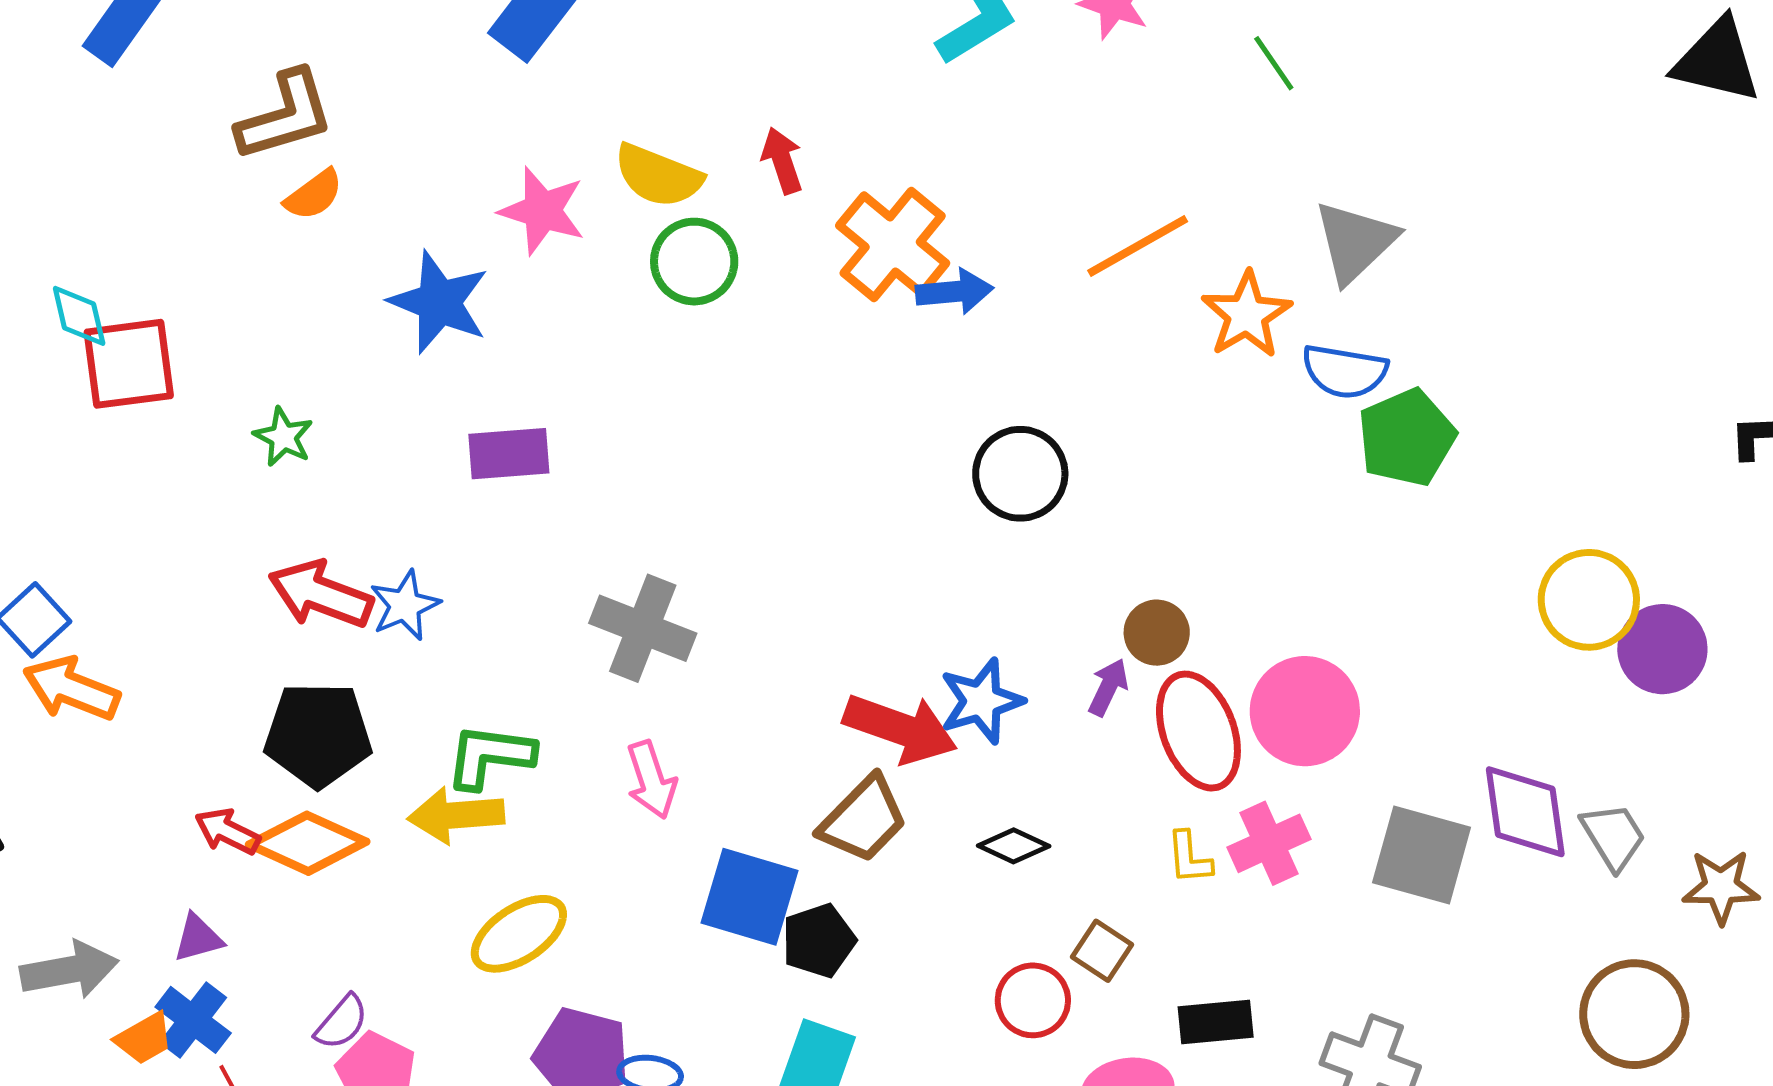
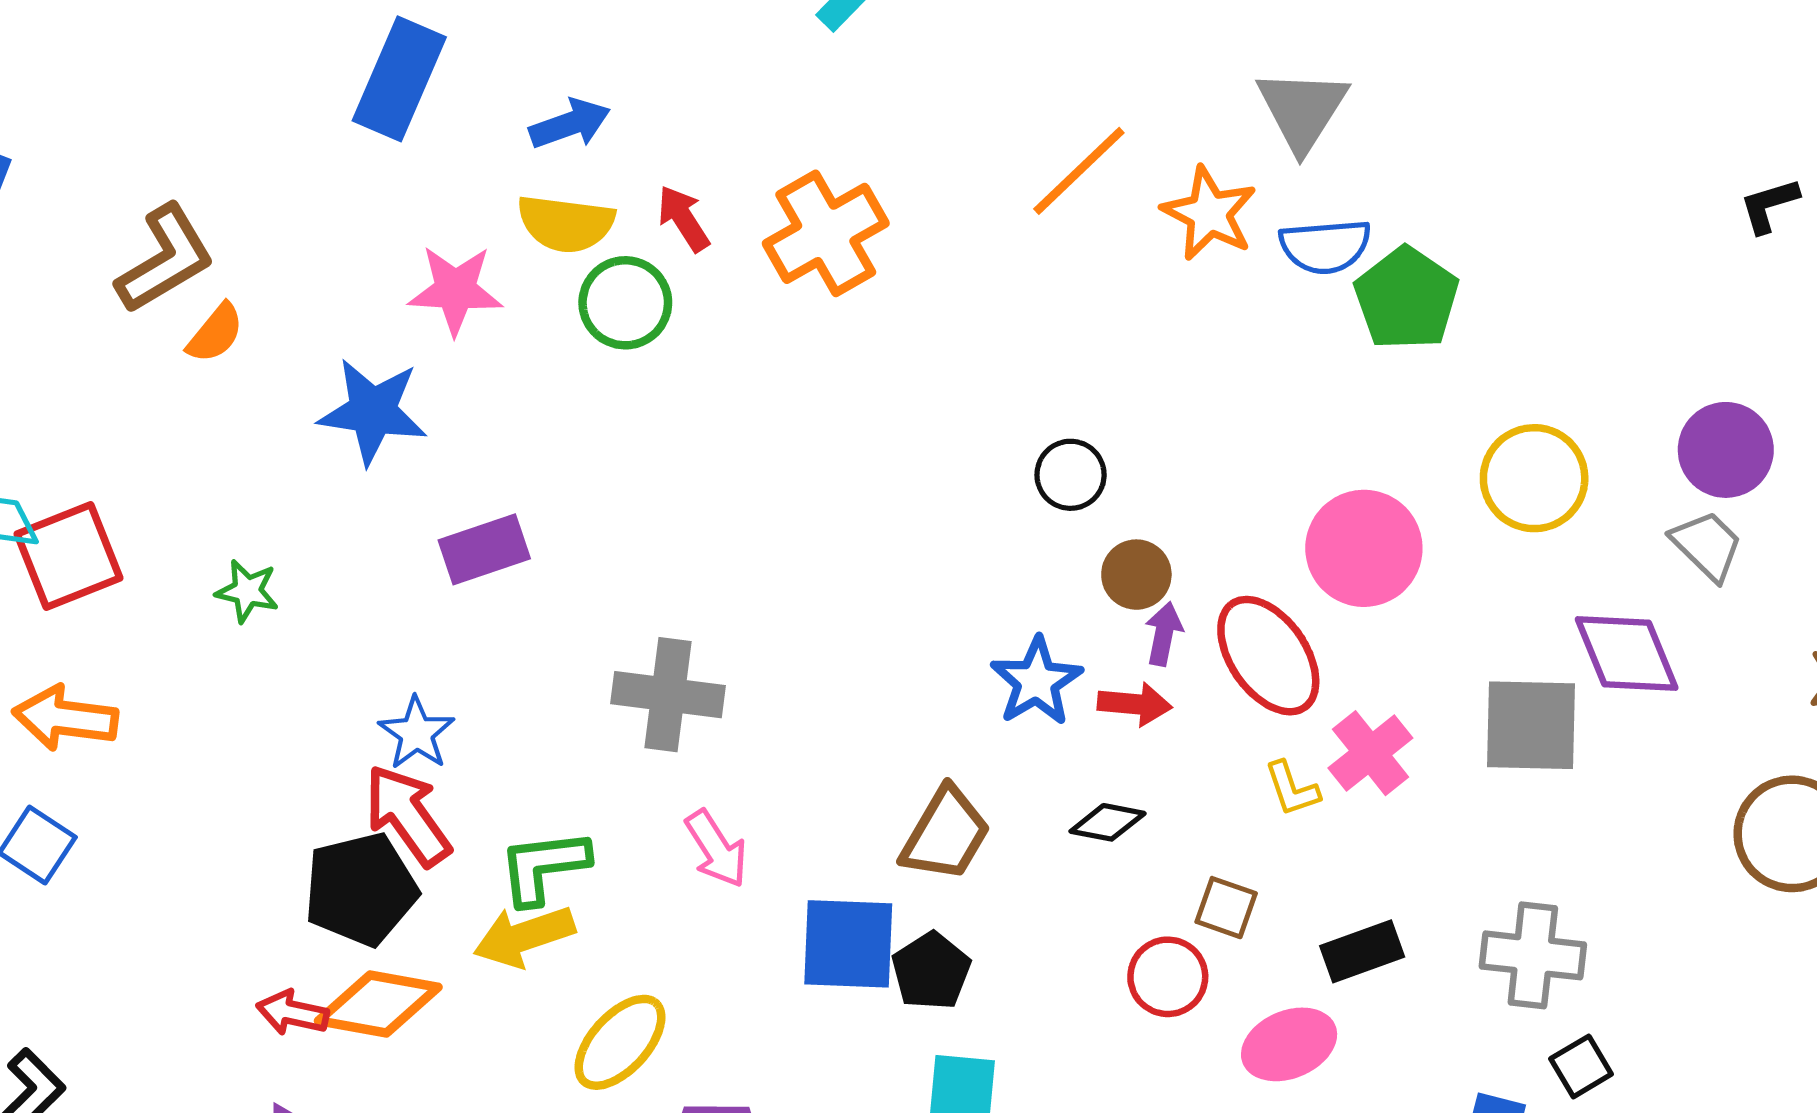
red arrow: (782, 160) -> (683, 218), moved
orange cross: (893, 244) -> (826, 233), turned 35
blue arrow: (954, 292) -> (570, 124), moved
black circle: (1020, 474) -> (1071, 475), moved, size x0.7
red arrow: (321, 594) -> (408, 815), moved, turned 48
yellow circle: (1589, 600) -> (1534, 478), moved
brown circle: (1157, 633) -> (1136, 575), moved
orange arrow: (71, 689) -> (65, 718), moved
pink circle: (1305, 711) -> (1364, 548), moved
red arrow: (900, 728) -> (1135, 704), moved, size x0.6
gray trapezoid: (1613, 836) -> (1707, 545), moved

